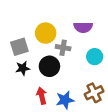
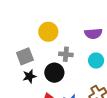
purple semicircle: (83, 27) -> (93, 34), moved
yellow circle: (46, 33) -> (48, 32), moved

